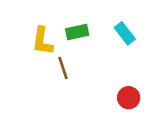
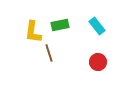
red circle: (129, 98) -> (98, 62), moved

